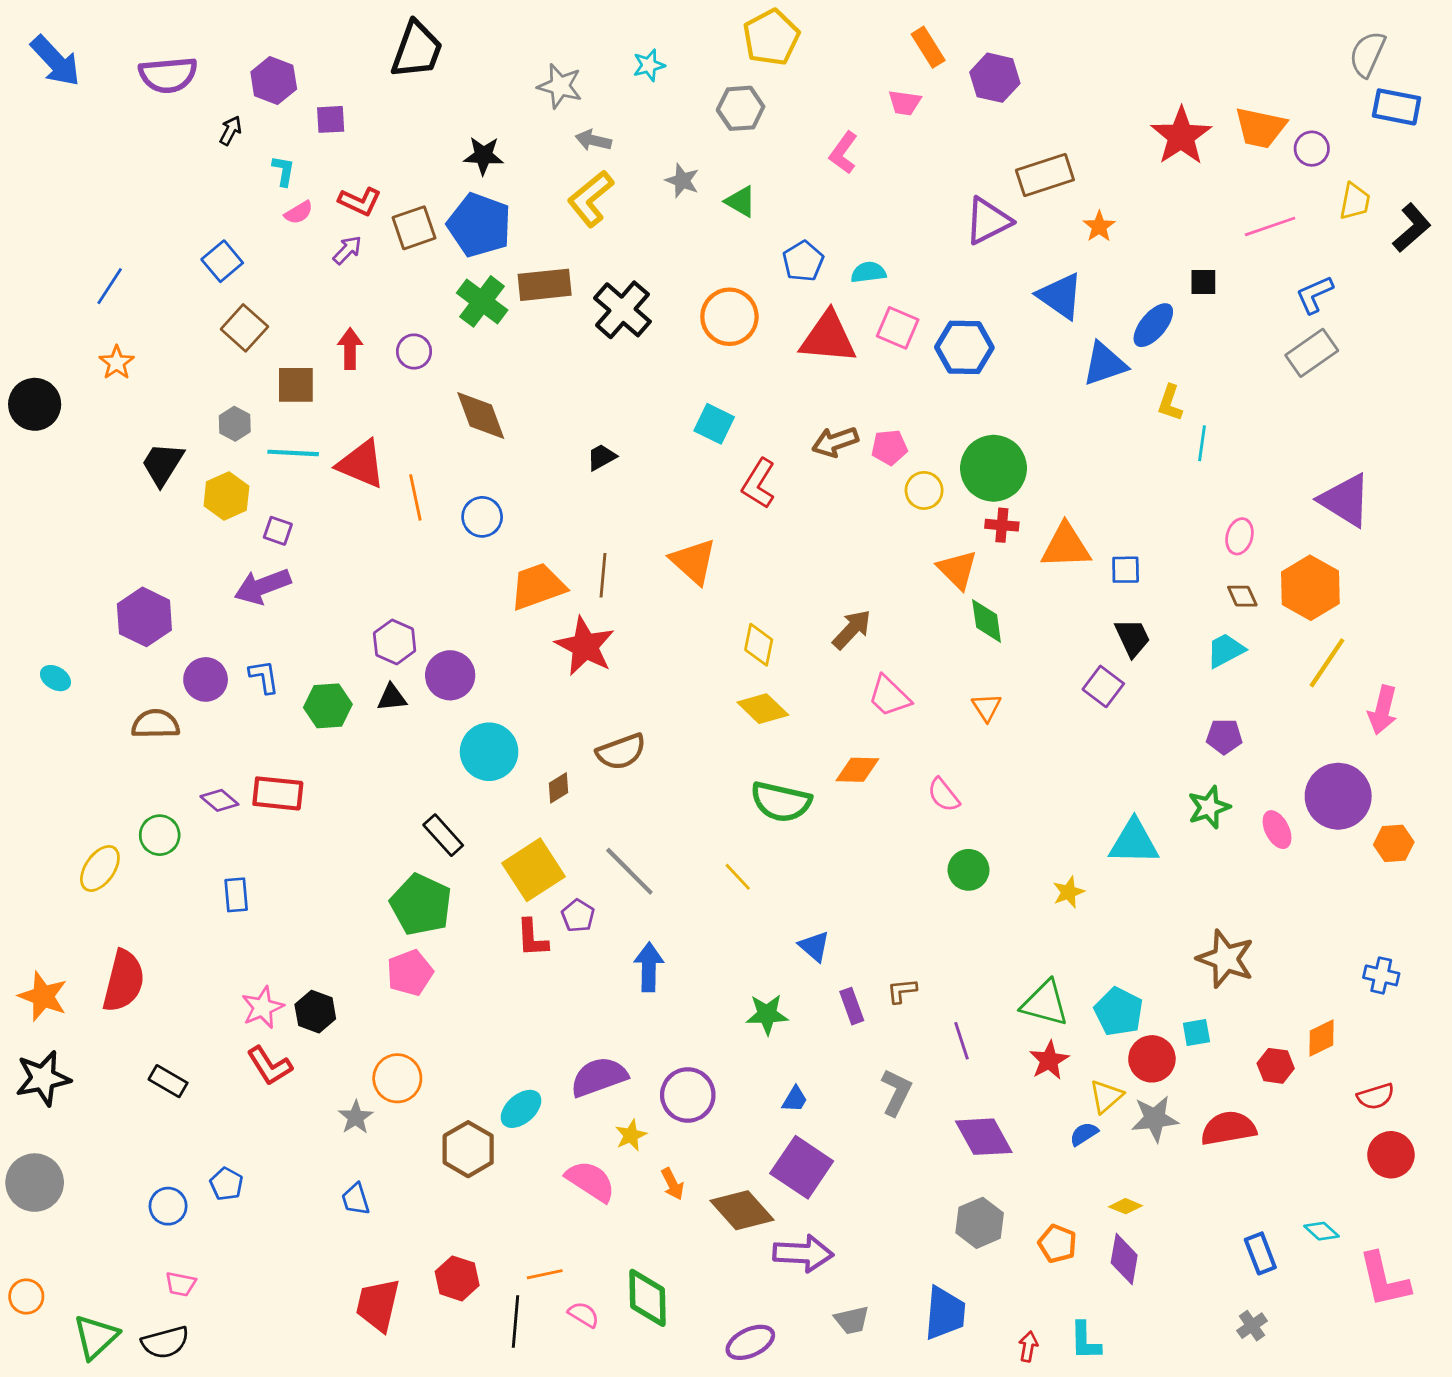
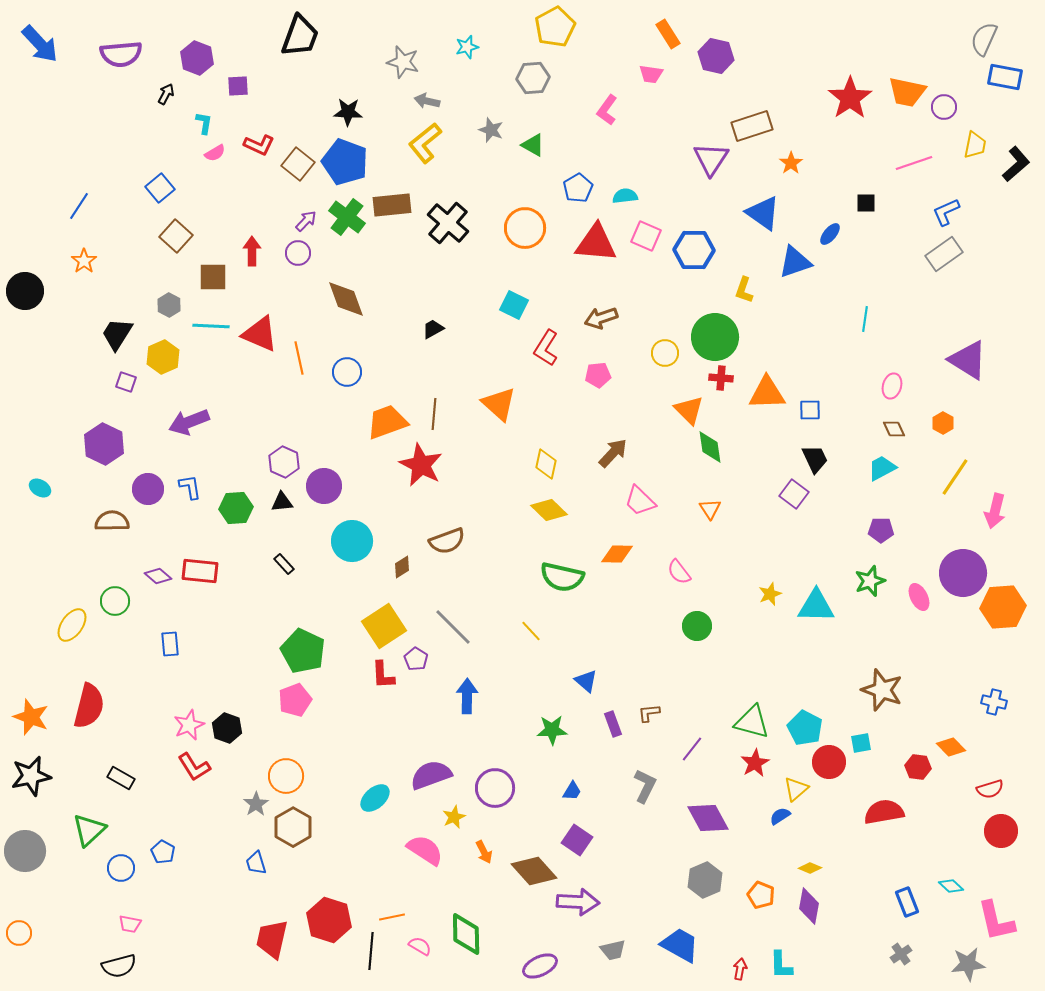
purple triangle: (988, 221) -> (711, 159), turned -30
brown square: (414, 228) -> (298, 164), turned -32
purple arrow: (347, 250) -> (306, 221), moved
blue ellipse: (1153, 325) -> (830, 234), size x0.7
yellow L-shape: (1170, 403) -> (744, 290), moved
pink pentagon: (889, 447) -> (598, 375), moved
purple square: (278, 531) -> (126, 382), moved
orange hexagon: (1310, 588) -> (943, 423), size x0.5
black rectangle: (443, 835) -> (284, 564), moved, size x0.7
orange hexagon: (1394, 843) -> (1003, 607), size x1.6
yellow star: (1069, 892) -> (770, 594), moved
orange diamond: (1321, 1038) -> (951, 747), turned 72
purple line: (962, 1041) -> (692, 749), turned 56
gray star: (1155, 1119) -> (968, 964), moved
brown hexagon: (468, 1149) -> (293, 827), moved
purple square: (802, 1167) -> (577, 840), size x0.7
red hexagon: (457, 1278) -> (329, 920), size x1.4
blue trapezoid: (945, 1313) -> (680, 945), turned -66
green triangle: (96, 1337) -> (89, 830), moved

